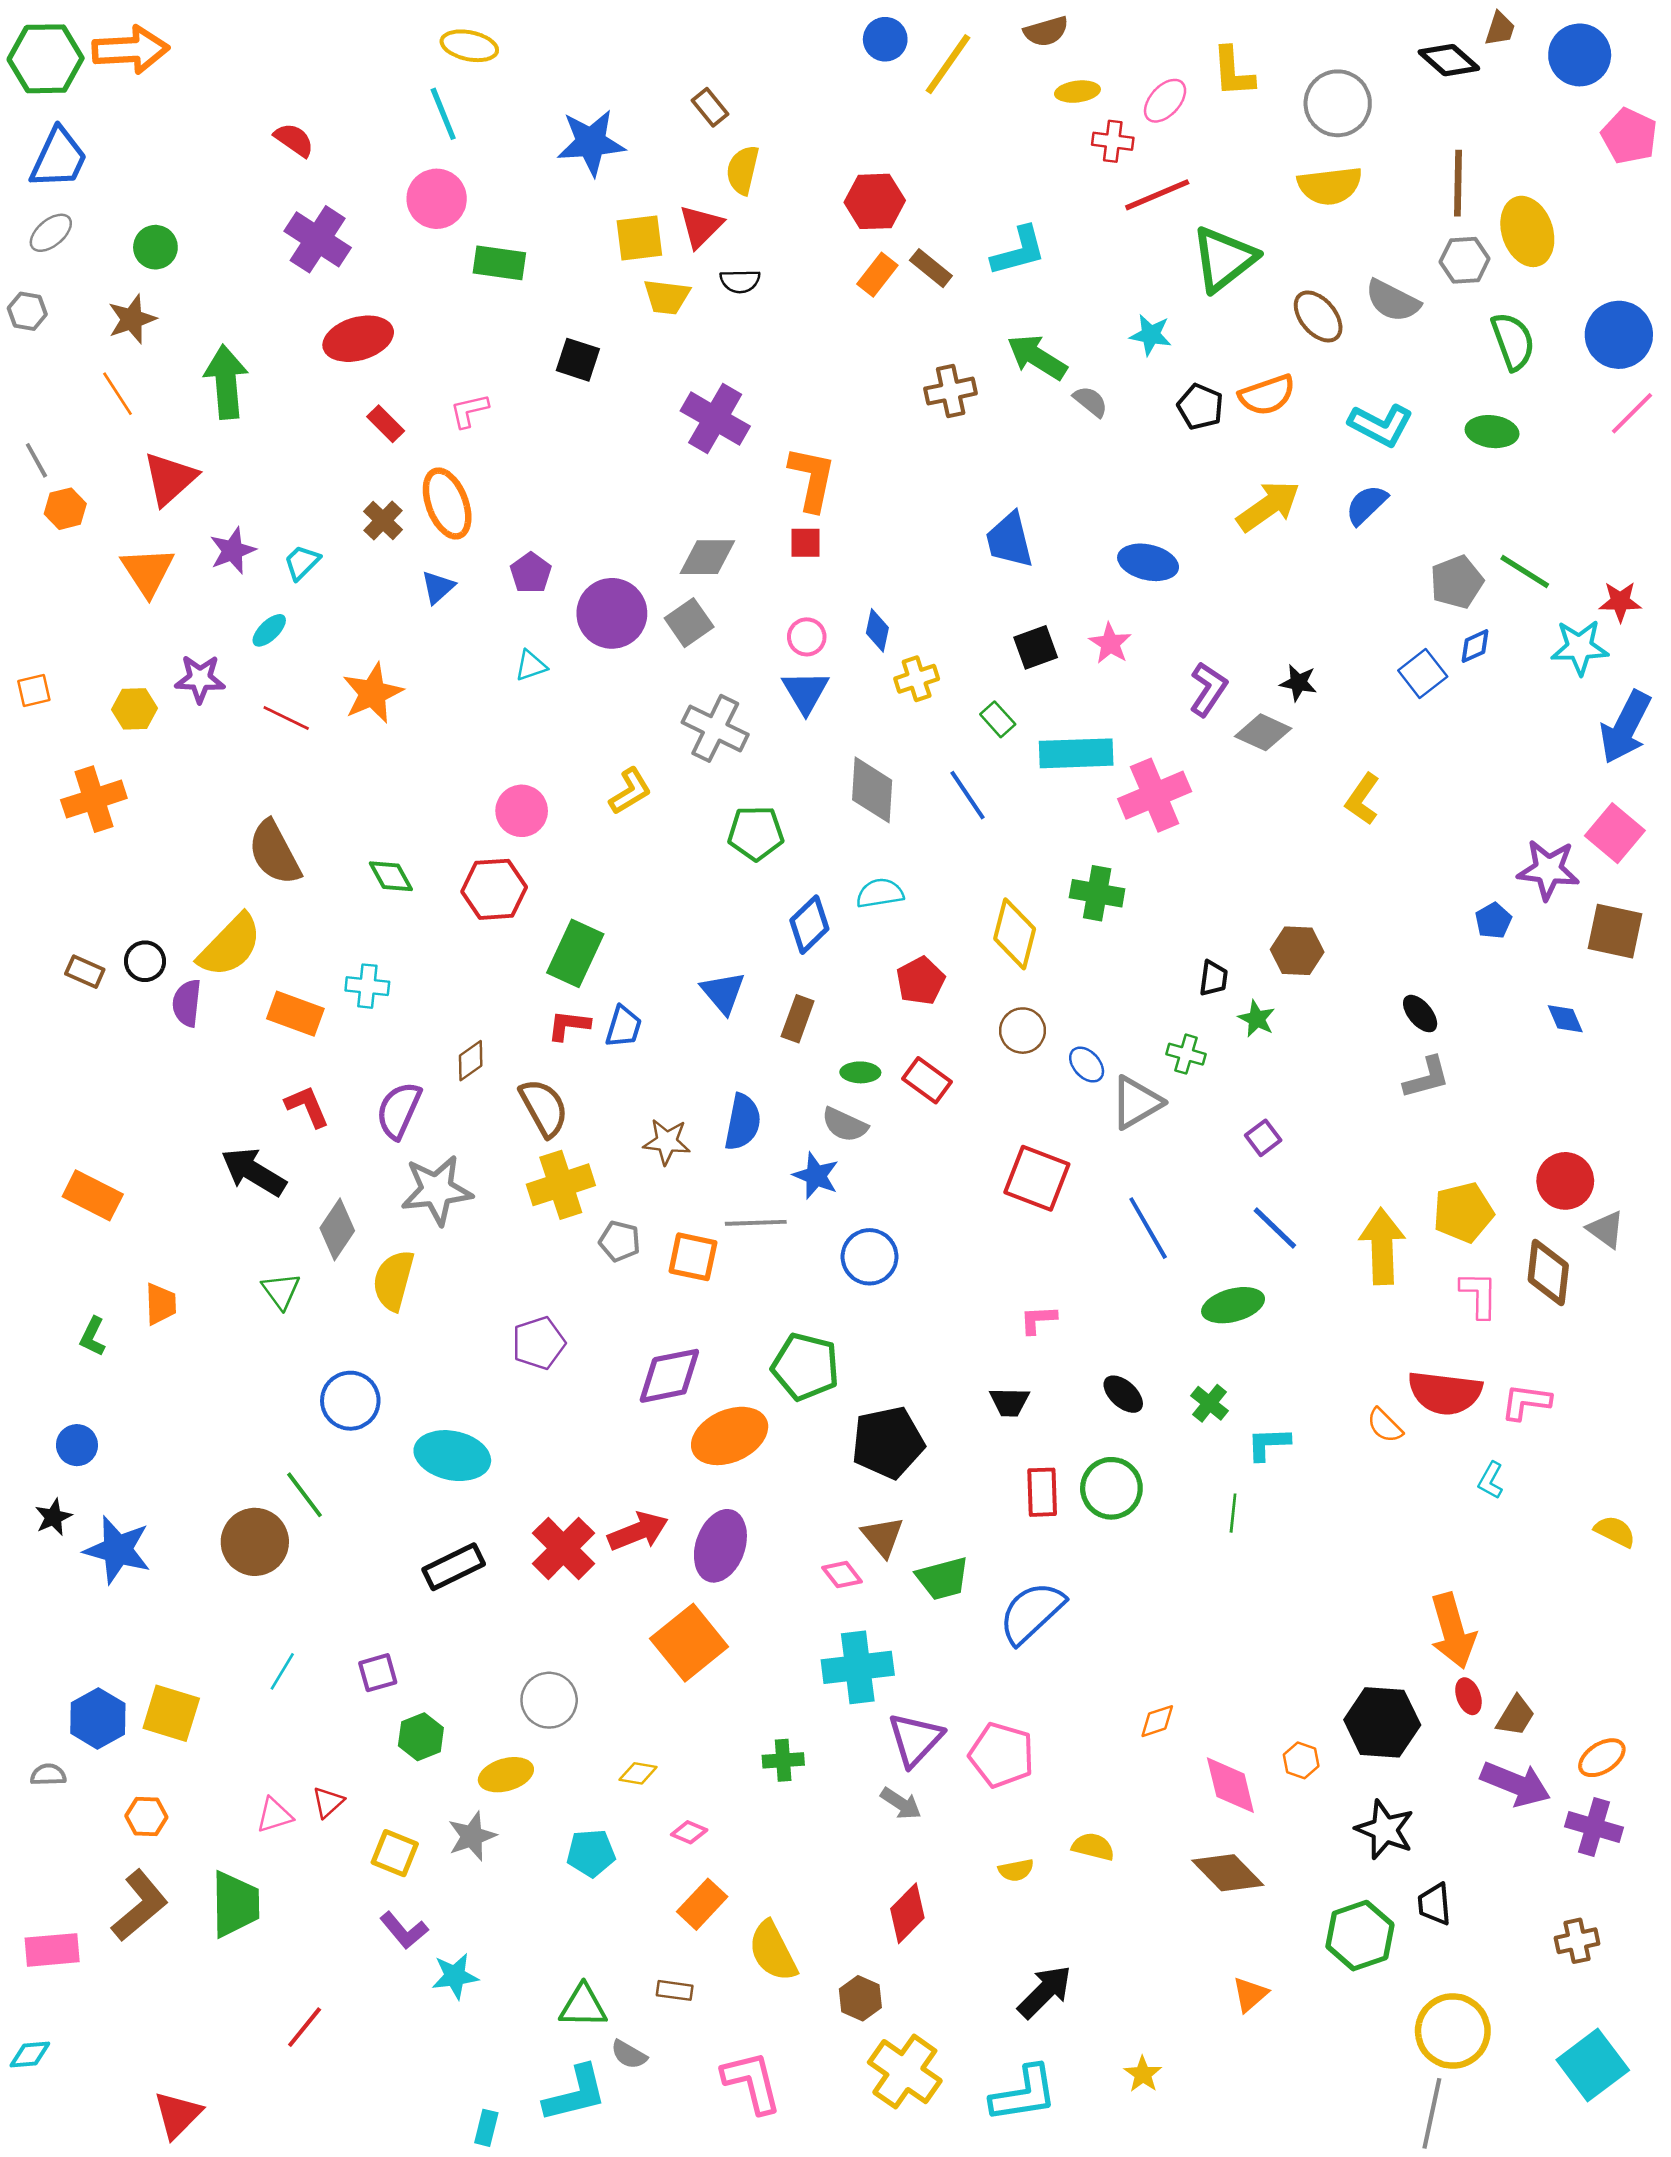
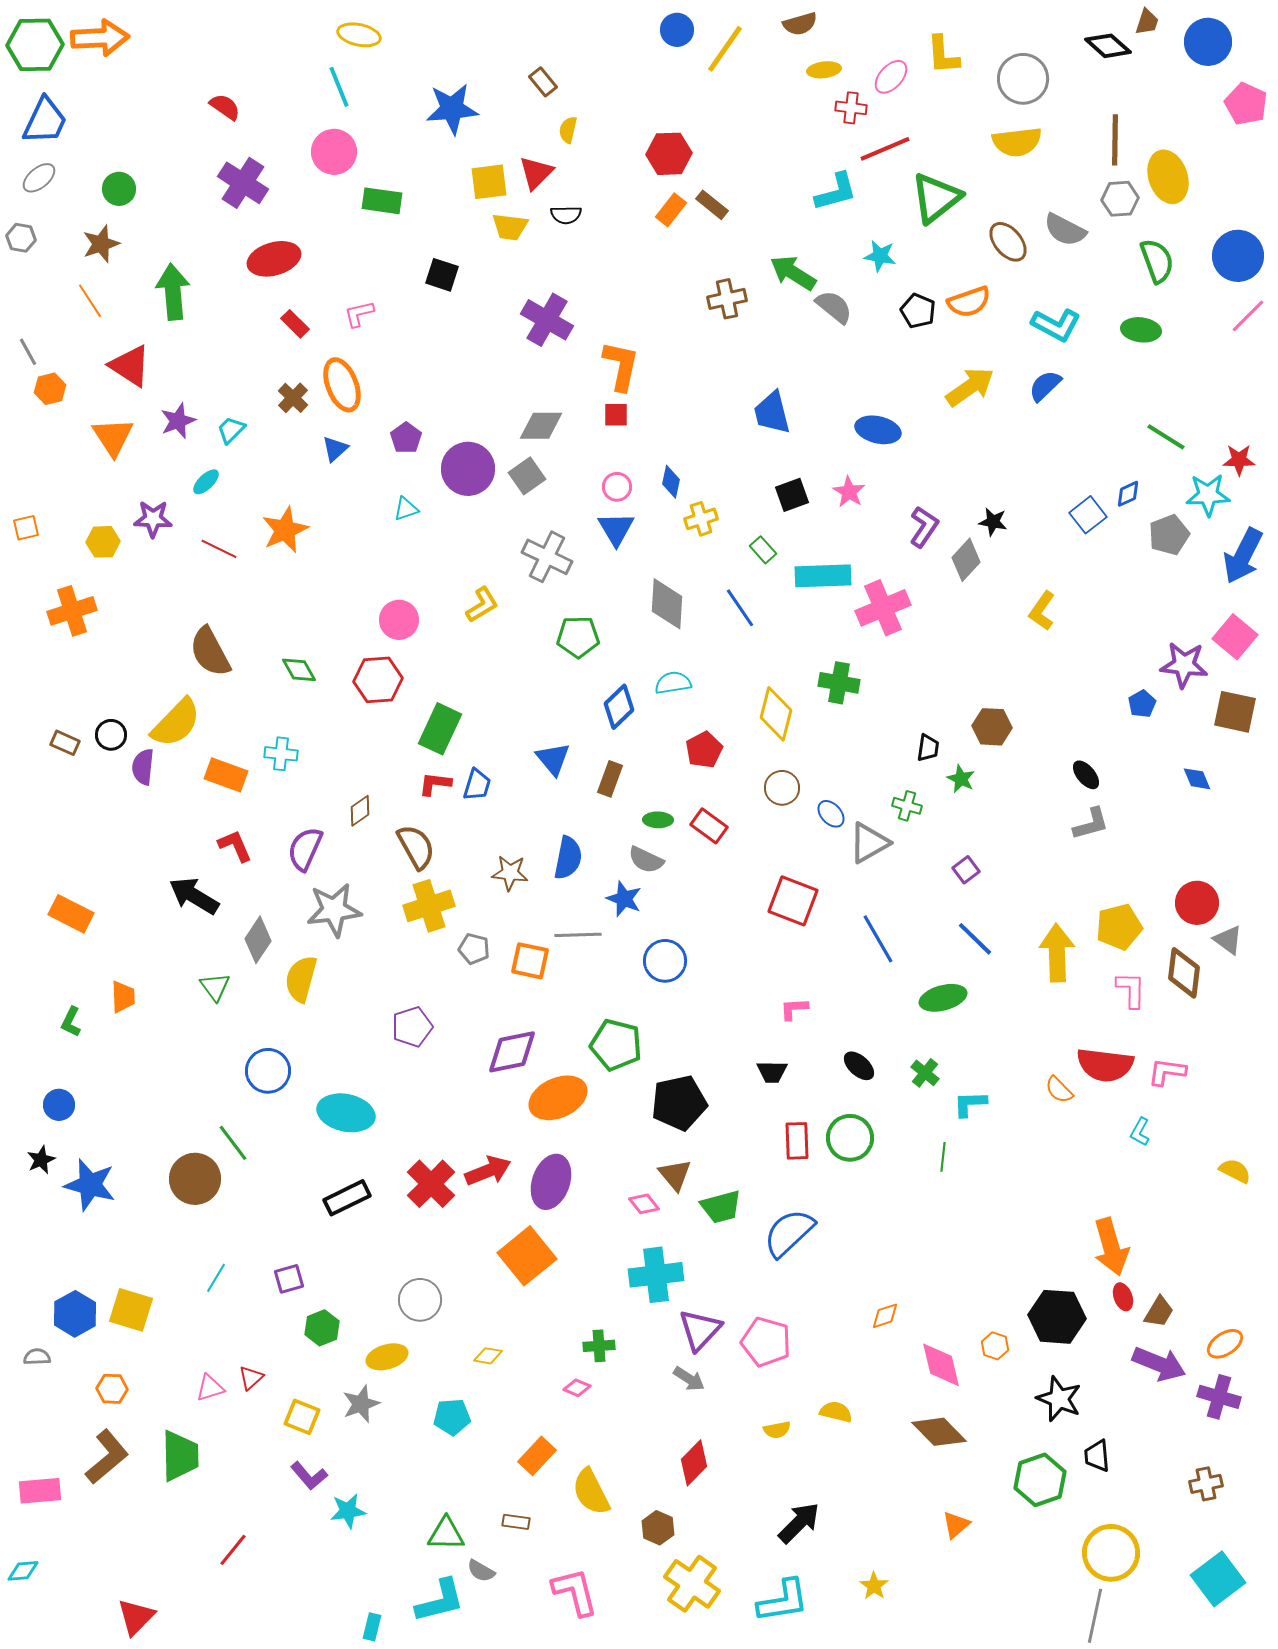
yellow semicircle: (743, 170) -> (568, 130), size x0.7
cyan L-shape: (1019, 251) -> (836, 192), moved
gray semicircle: (1091, 401) -> (834, 307), size x1.4
red triangle: (170, 479) -> (130, 366), turned -45
gray pentagon: (1457, 582) -> (1169, 535), moved
gray diamond: (1263, 732) -> (966, 560), turned -72
pink diamond: (689, 1832) -> (577, 1388), moved

